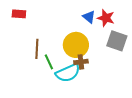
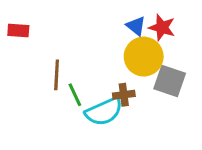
red rectangle: (19, 14) -> (18, 31), moved
gray square: (117, 41) -> (170, 81), moved
yellow circle: (76, 45) -> (144, 57), moved

